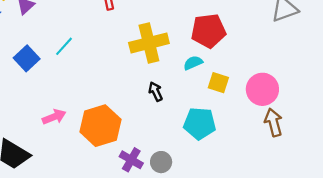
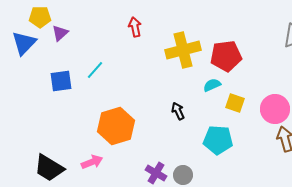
yellow cross: (149, 43) -> (183, 50), moved
blue square: (27, 58) -> (61, 81), turned 35
pink arrow: (54, 117) -> (92, 162), moved
orange hexagon: (100, 126) -> (116, 126), moved

